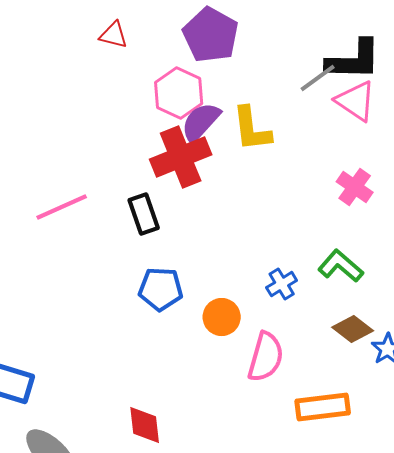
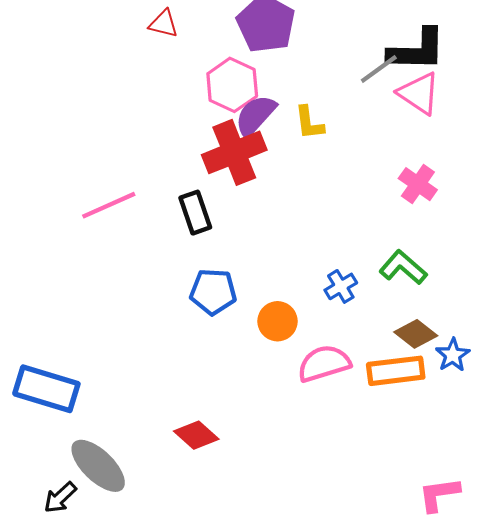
yellow L-shape: (252, 129) -> (309, 123), size x0.7
pink semicircle: (266, 357) -> (324, 363), turned -123
orange rectangle: (323, 407) -> (396, 371), moved
red diamond: (145, 425) -> (196, 435), turned -42

